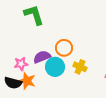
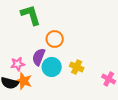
orange circle: (64, 48) -> (55, 39), moved
purple semicircle: (42, 57) -> (39, 57), turned -48

